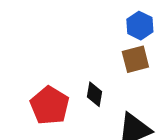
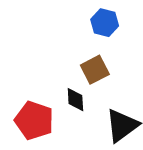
brown square: (135, 59) -> (95, 70), moved

